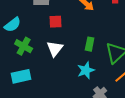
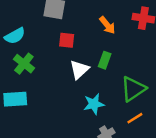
green rectangle: (90, 44) -> (105, 60), moved
white triangle: (55, 49) -> (79, 70), moved

